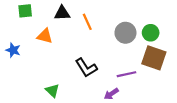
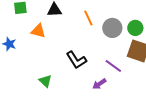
orange line: (87, 22) -> (88, 18), moved
purple line: (127, 74) -> (113, 66), turned 48

